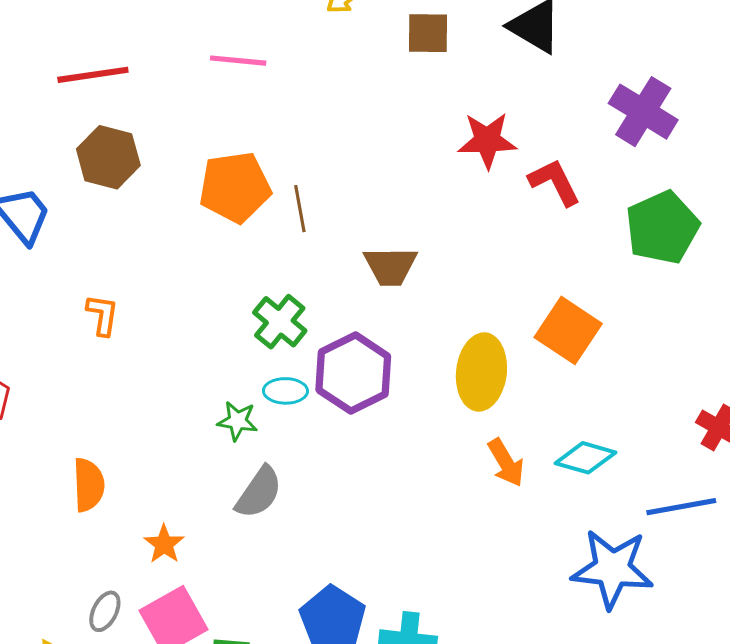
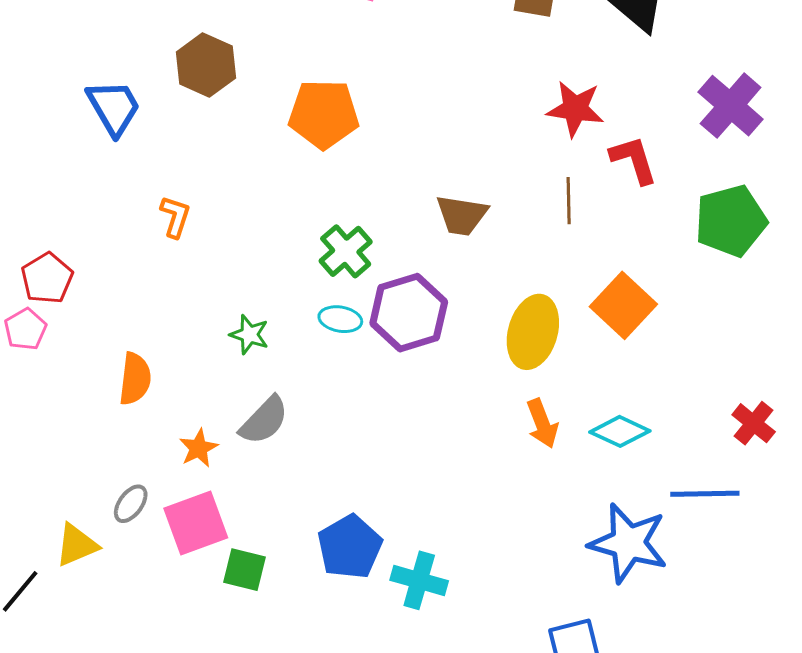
brown line: (300, 209) -> (569, 201), moved
green star: (237, 421) -> (249, 335), moved
gray semicircle: (259, 492) -> (264, 420), moved

